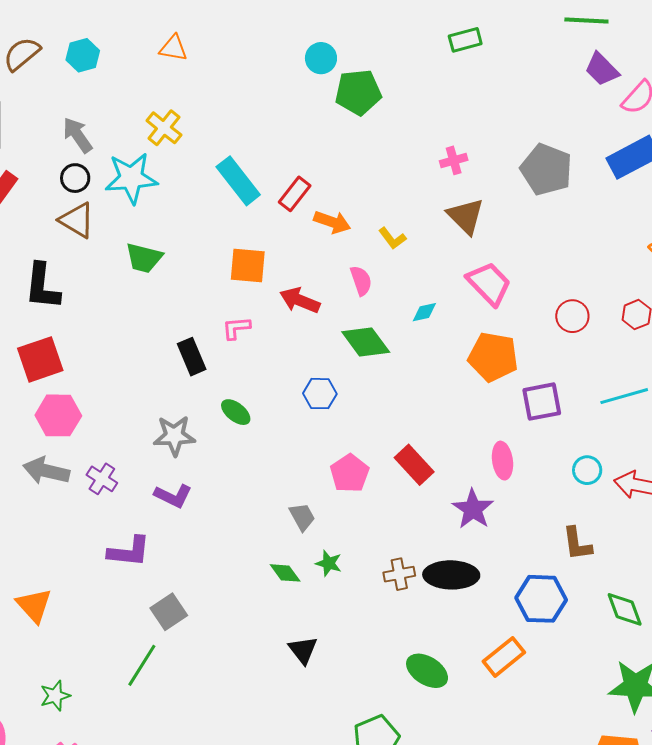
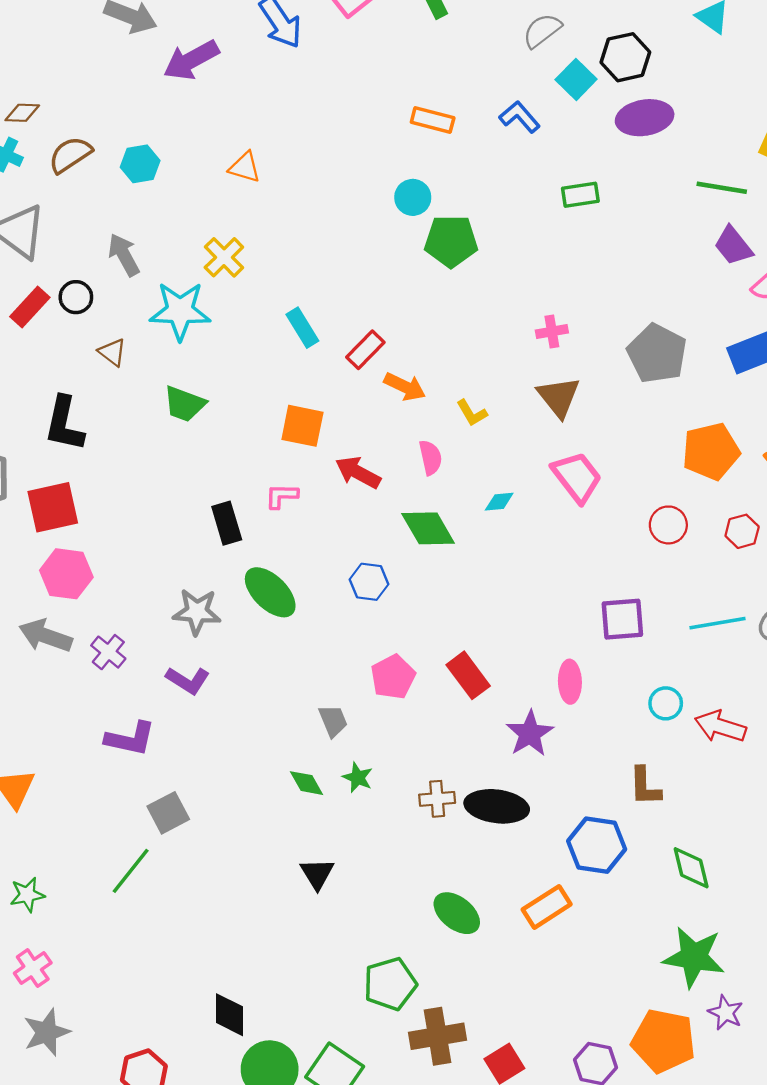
black circle: (75, 178) -> (76, 297), moved
cyan rectangle: (238, 181) -> (302, 328), size x0.7
brown triangle: (77, 220) -> (112, 352), size x0.7
orange pentagon: (493, 357) -> (711, 451), moved, turned -30
green ellipse: (236, 412) -> (270, 592), size x1.6

